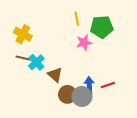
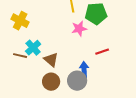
brown line: (23, 58) -> (20, 56), moved
red line: (108, 85) -> (102, 52), moved
brown circle: (67, 94) -> (51, 82), moved

